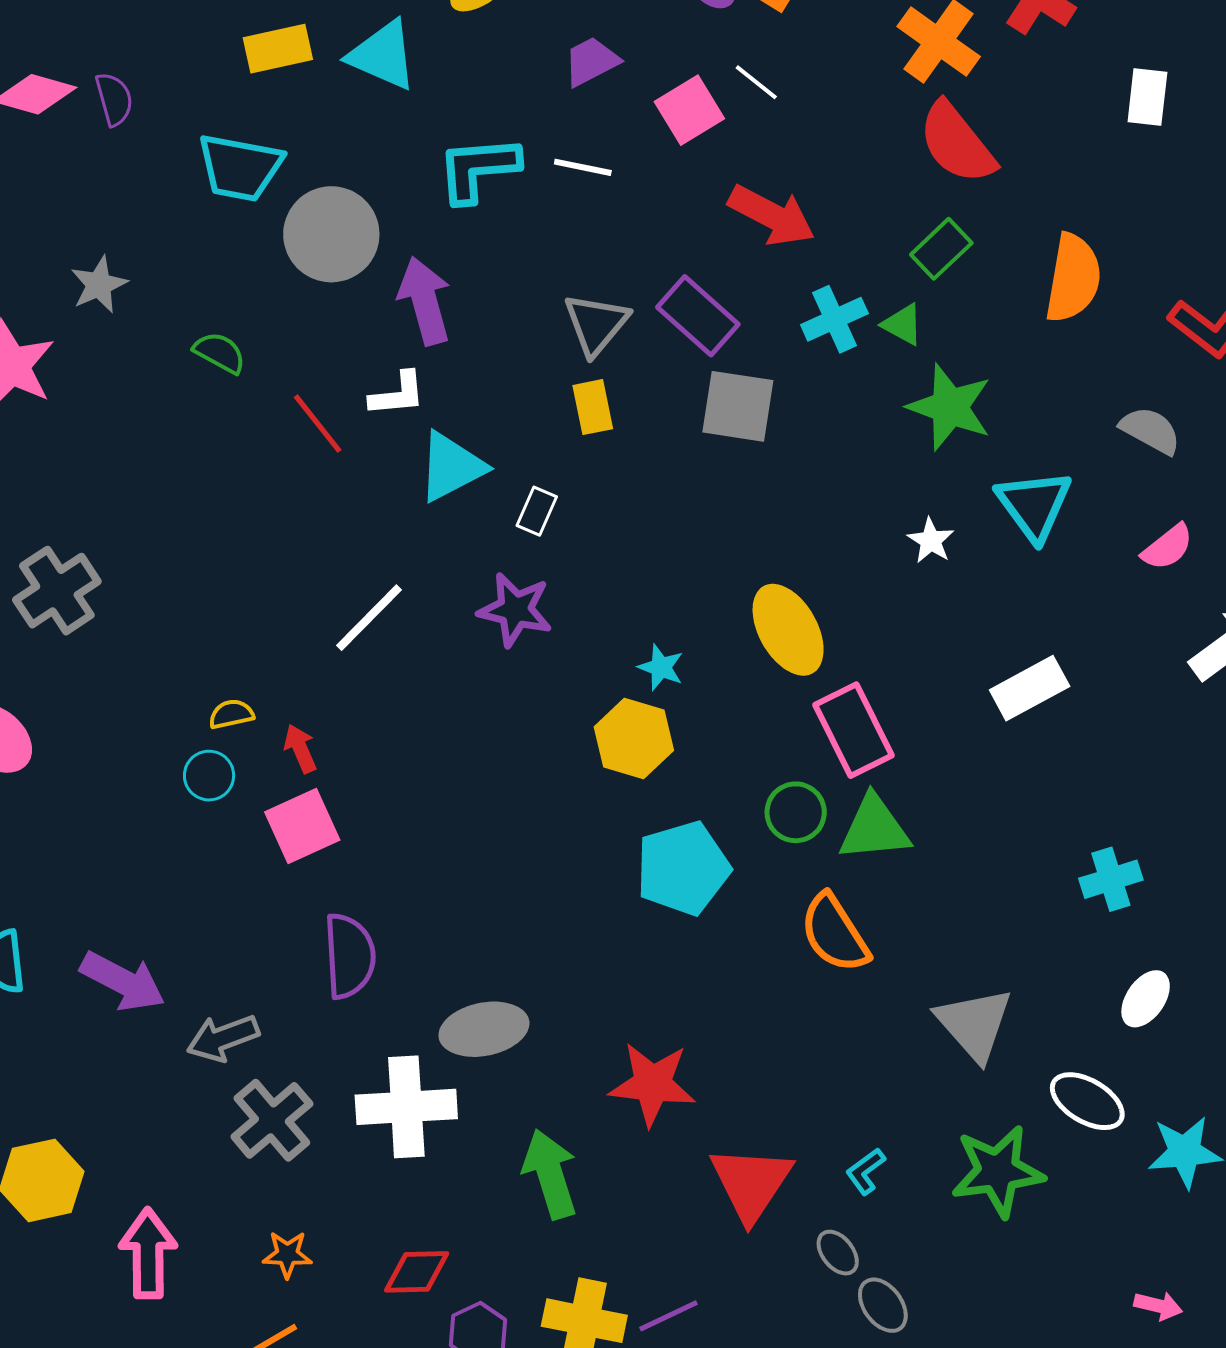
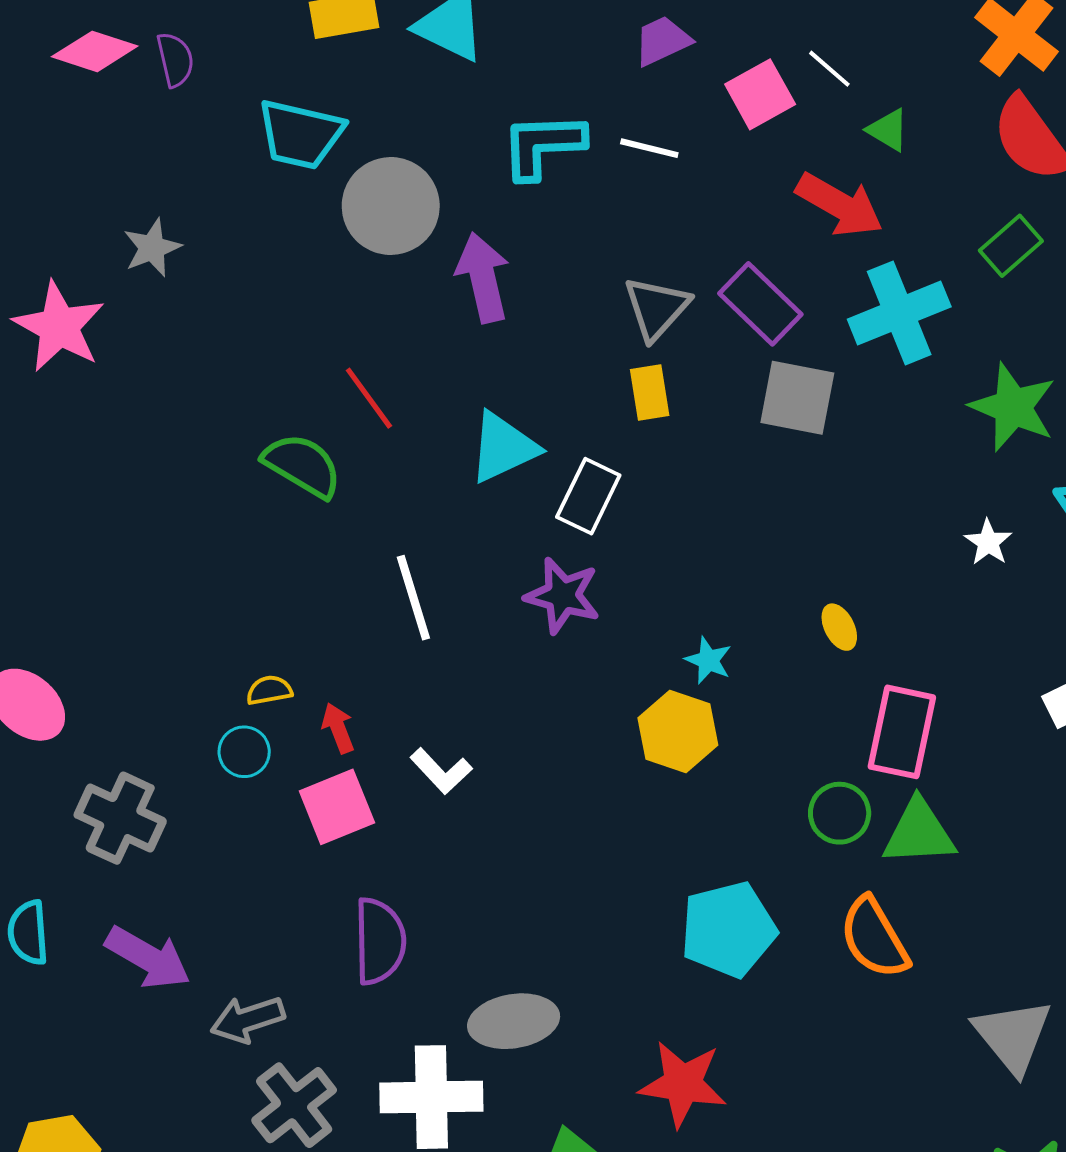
cyan cross: (834, 319) -> (899, 313), size x1.5
green triangle: (903, 324) -> (888, 130), moved
green semicircle: (220, 353) -> (302, 465), moved, size x1.5
white L-shape: (397, 394) -> (441, 771), moved, turned 50
white rectangle: (537, 511) -> (588, 496), size x1.5
gray cross: (57, 591) -> (120, 818), moved, turned -34
white line: (369, 618) -> (413, 598), turned -64
yellow ellipse: (788, 630) -> (839, 627), size x0.5
pink rectangle: (854, 730) -> (902, 732), turned 36
cyan pentagon: (683, 868) -> (728, 929), moved

